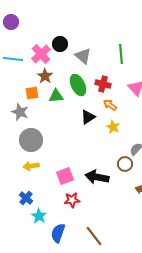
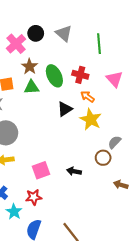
gray triangle: (83, 56) -> (64, 33), moved
brown star: (45, 76) -> (29, 67), moved
yellow star: (113, 127) -> (91, 119), size x1.5
black arrow: (97, 177) -> (74, 171), size x0.6
red star: (72, 200) -> (34, 197), moved

